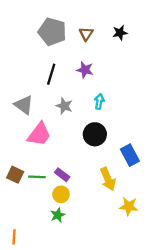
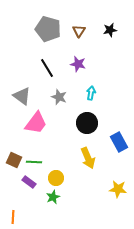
black line: (51, 74) -> (47, 68), turned -48
purple rectangle: (62, 175) -> (29, 182), moved
yellow arrow: (108, 179) -> (88, 158), moved

